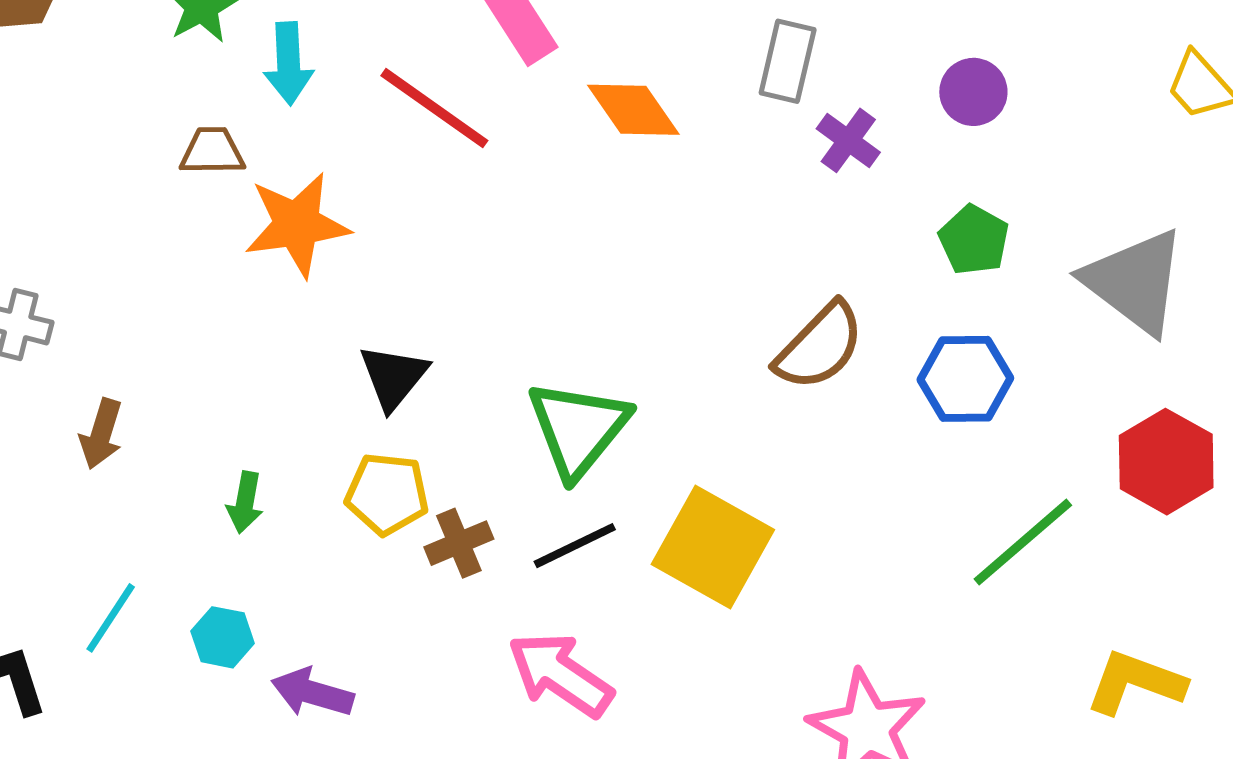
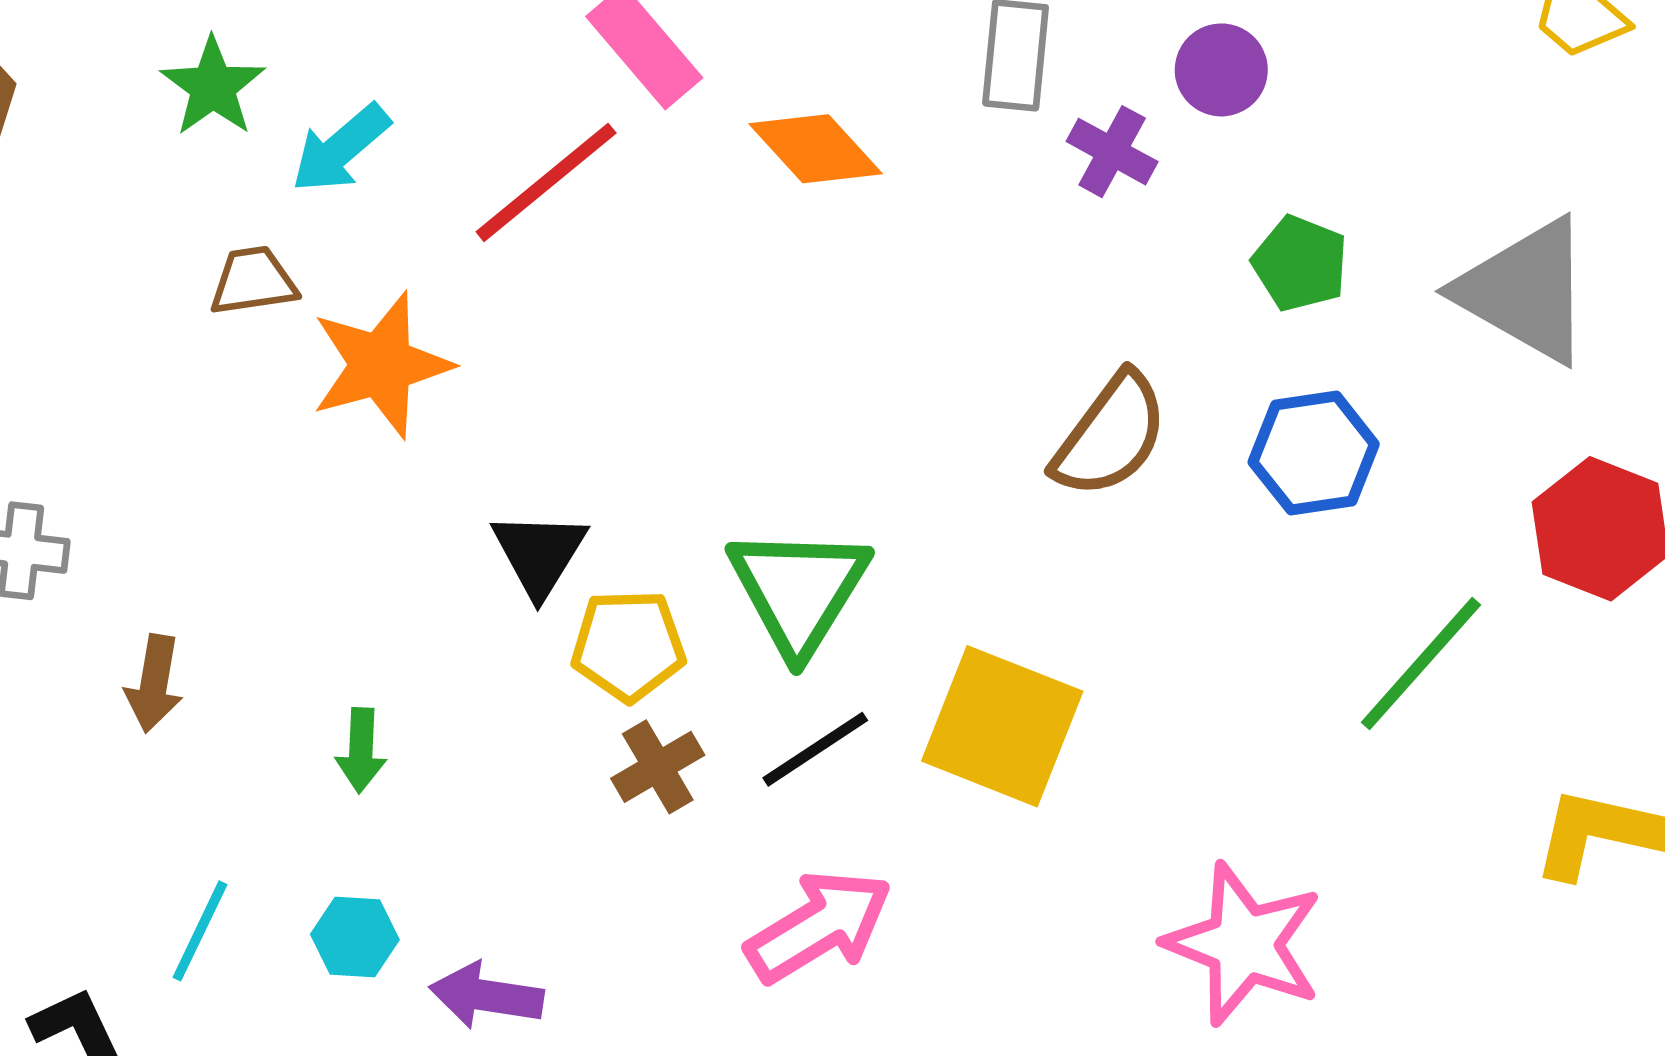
cyan arrow: (289, 64) -> (341, 149), turned 60
purple circle: (973, 92) -> (1221, 70), moved
red line: (434, 108) -> (546, 182), turned -67
yellow pentagon: (387, 494) -> (628, 645), moved
pink arrow: (560, 674) -> (819, 926), turned 122

